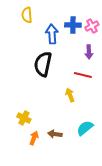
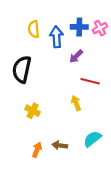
yellow semicircle: (27, 15) -> (34, 29), moved
purple arrow: (89, 52) -> (76, 56), moved, turned 48
black semicircle: (43, 64) -> (22, 69), moved
yellow cross: (24, 118) -> (33, 111), moved

